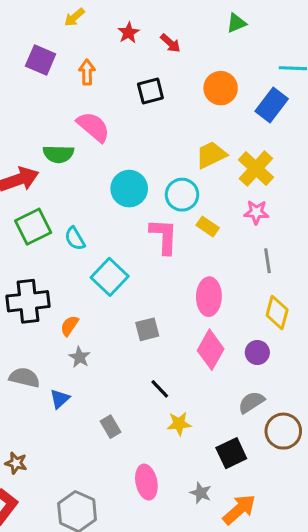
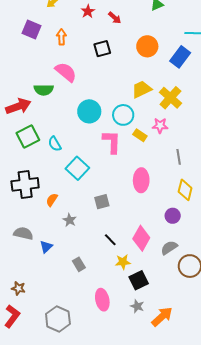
pink star: (256, 212) -> (160, 126), moved
pink diamond: (211, 350) -> (141, 238), moved
gray star: (80, 357) -> (70, 220), moved
black square: (231, 453) -> (139, 280), moved

